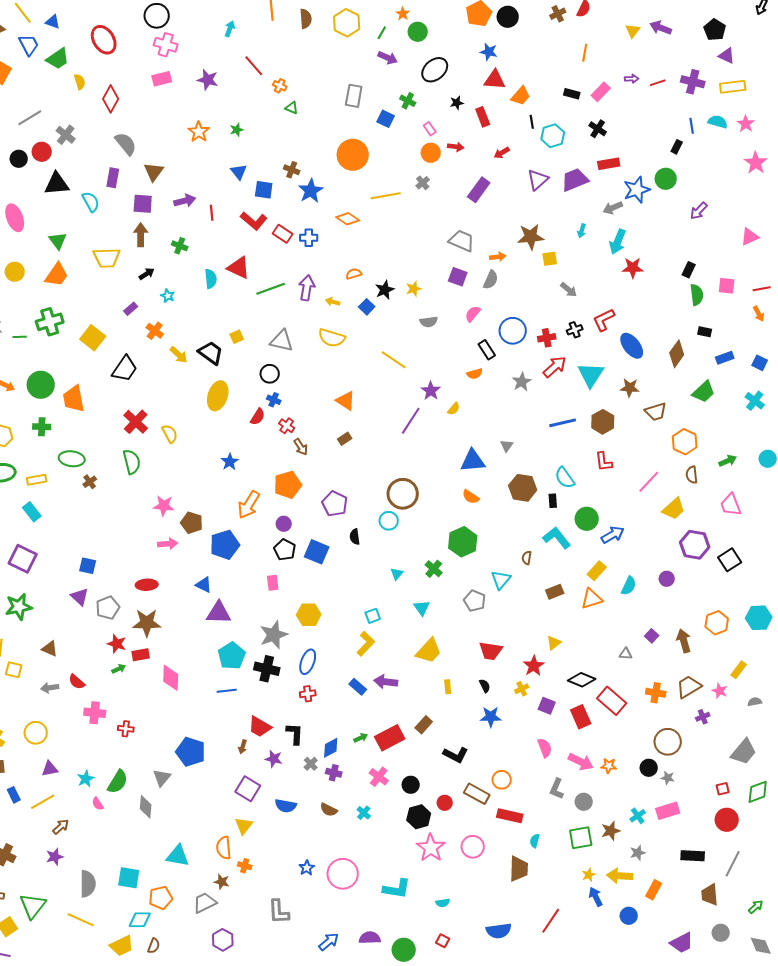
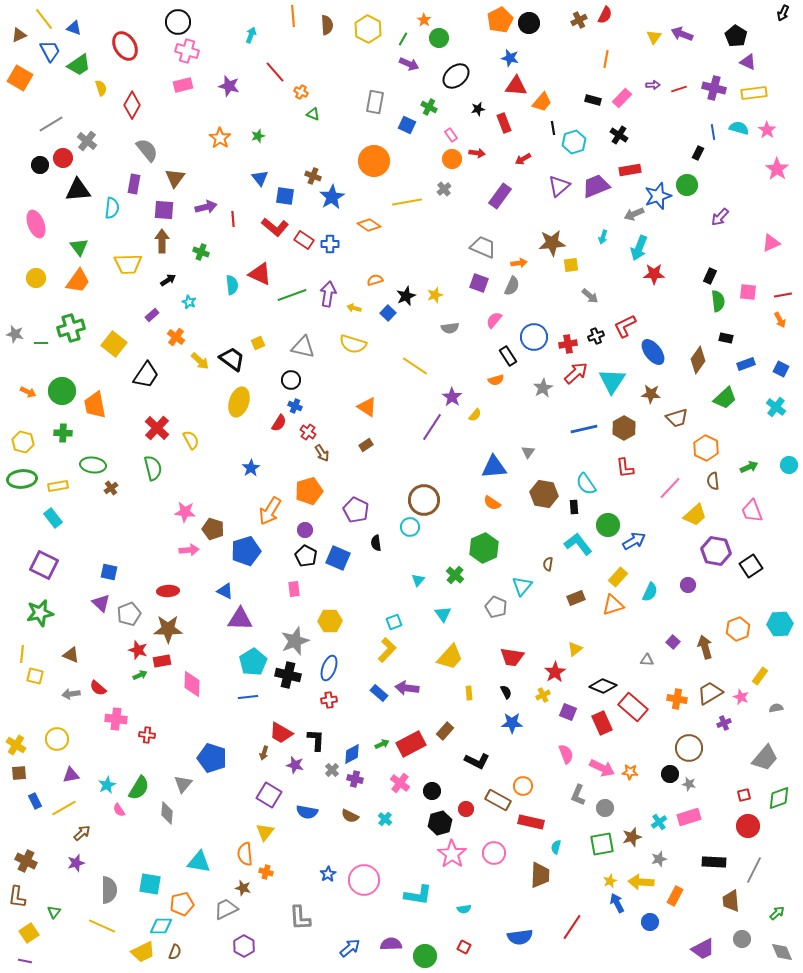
cyan semicircle: (91, 202) -> (112, 208), turned 35
green triangle: (33, 906) -> (54, 912), size x0.5

